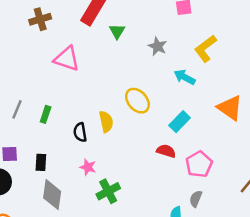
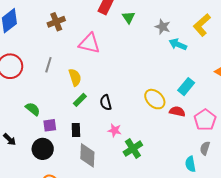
brown cross: (40, 19) -> (56, 22), moved
cyan arrow: (185, 77) -> (178, 44), moved
yellow ellipse: (137, 101) -> (155, 99), moved
gray line: (17, 109) -> (48, 65), moved
green rectangle: (46, 114) -> (80, 100), moved, turned 32
yellow semicircle: (106, 122) -> (75, 77), moved

